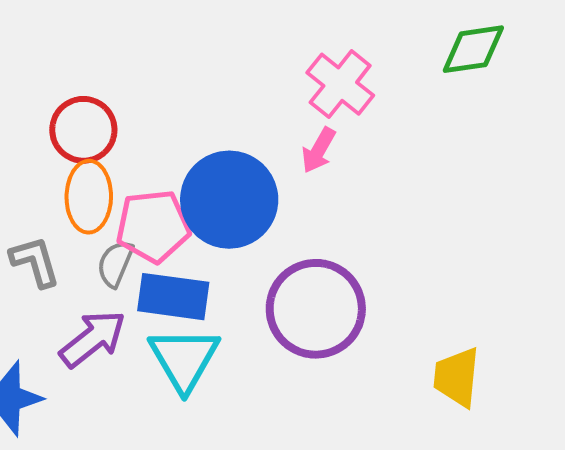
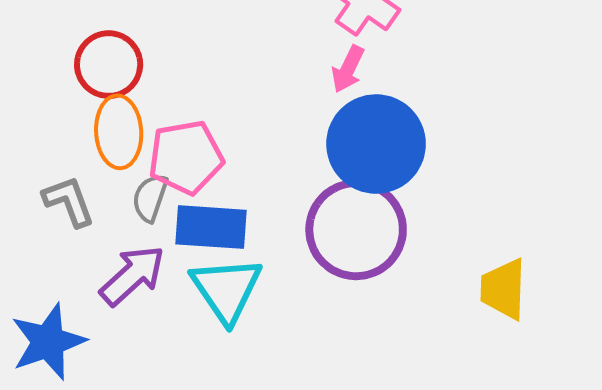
blue circle: (229, 200) -> (376, 144), moved

